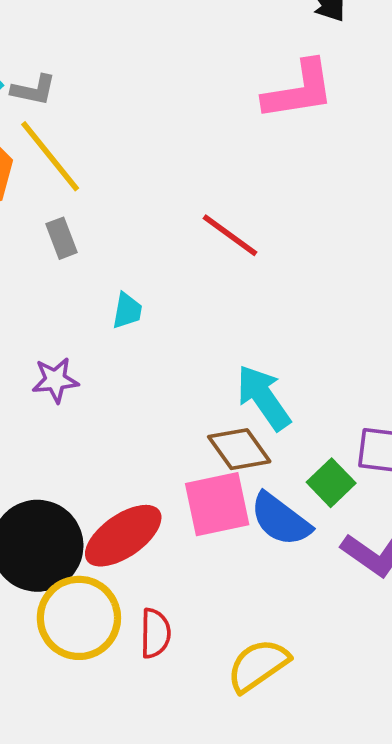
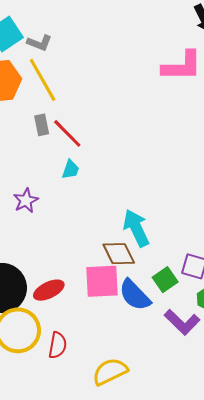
red line: (230, 235) -> (67, 133), moved
purple star: (55, 380) -> (26, 201), turned -30
red ellipse: (123, 536) -> (49, 290), size x0.7

